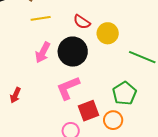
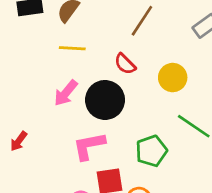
yellow circle: (108, 33) -> (173, 78), moved
green pentagon: (124, 93) -> (151, 151), moved

